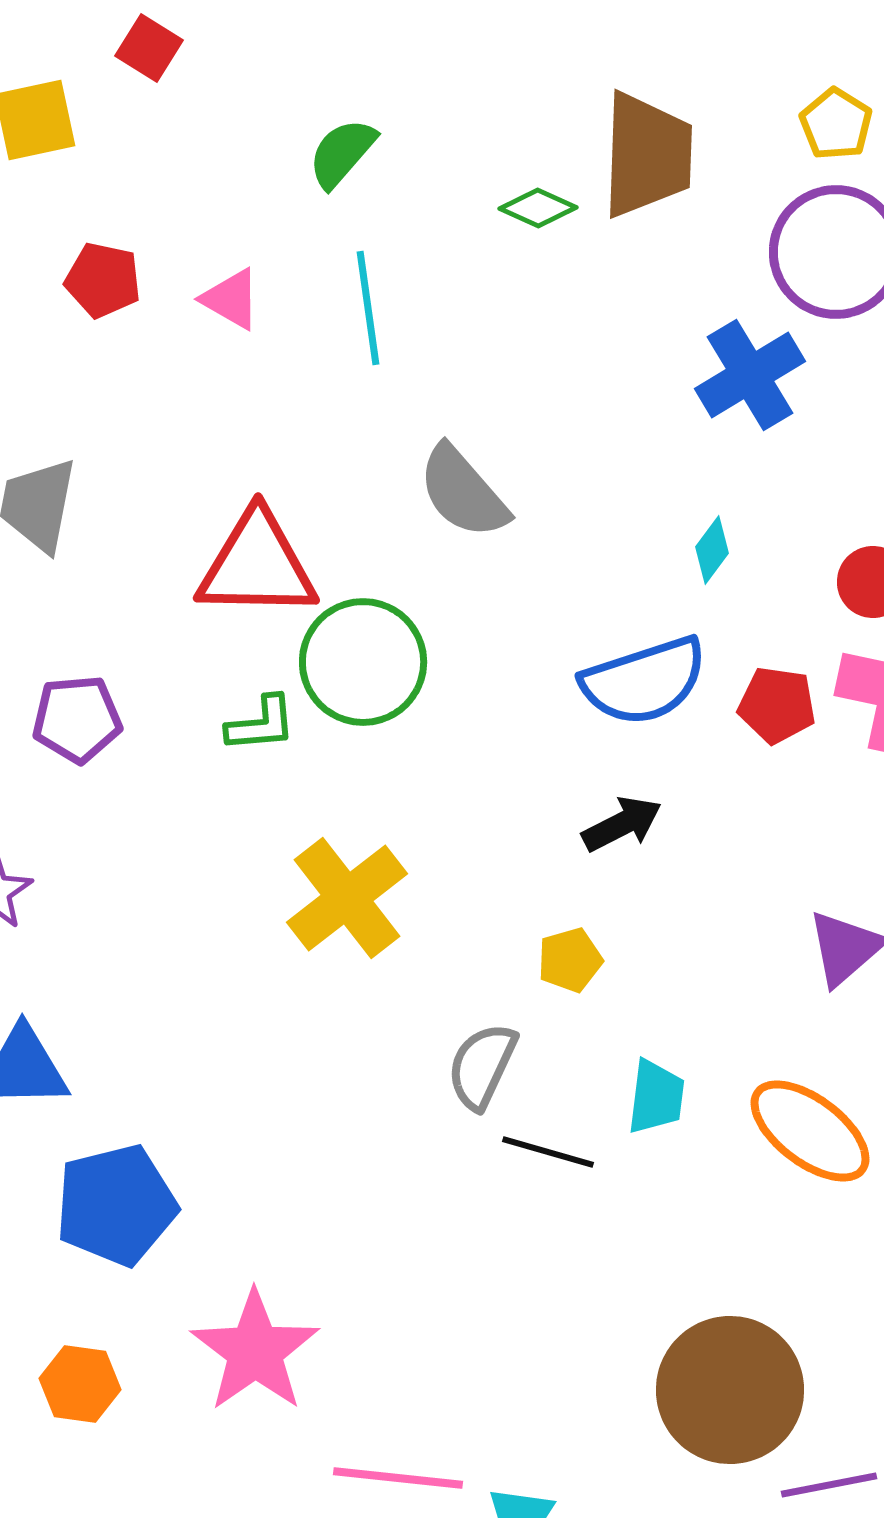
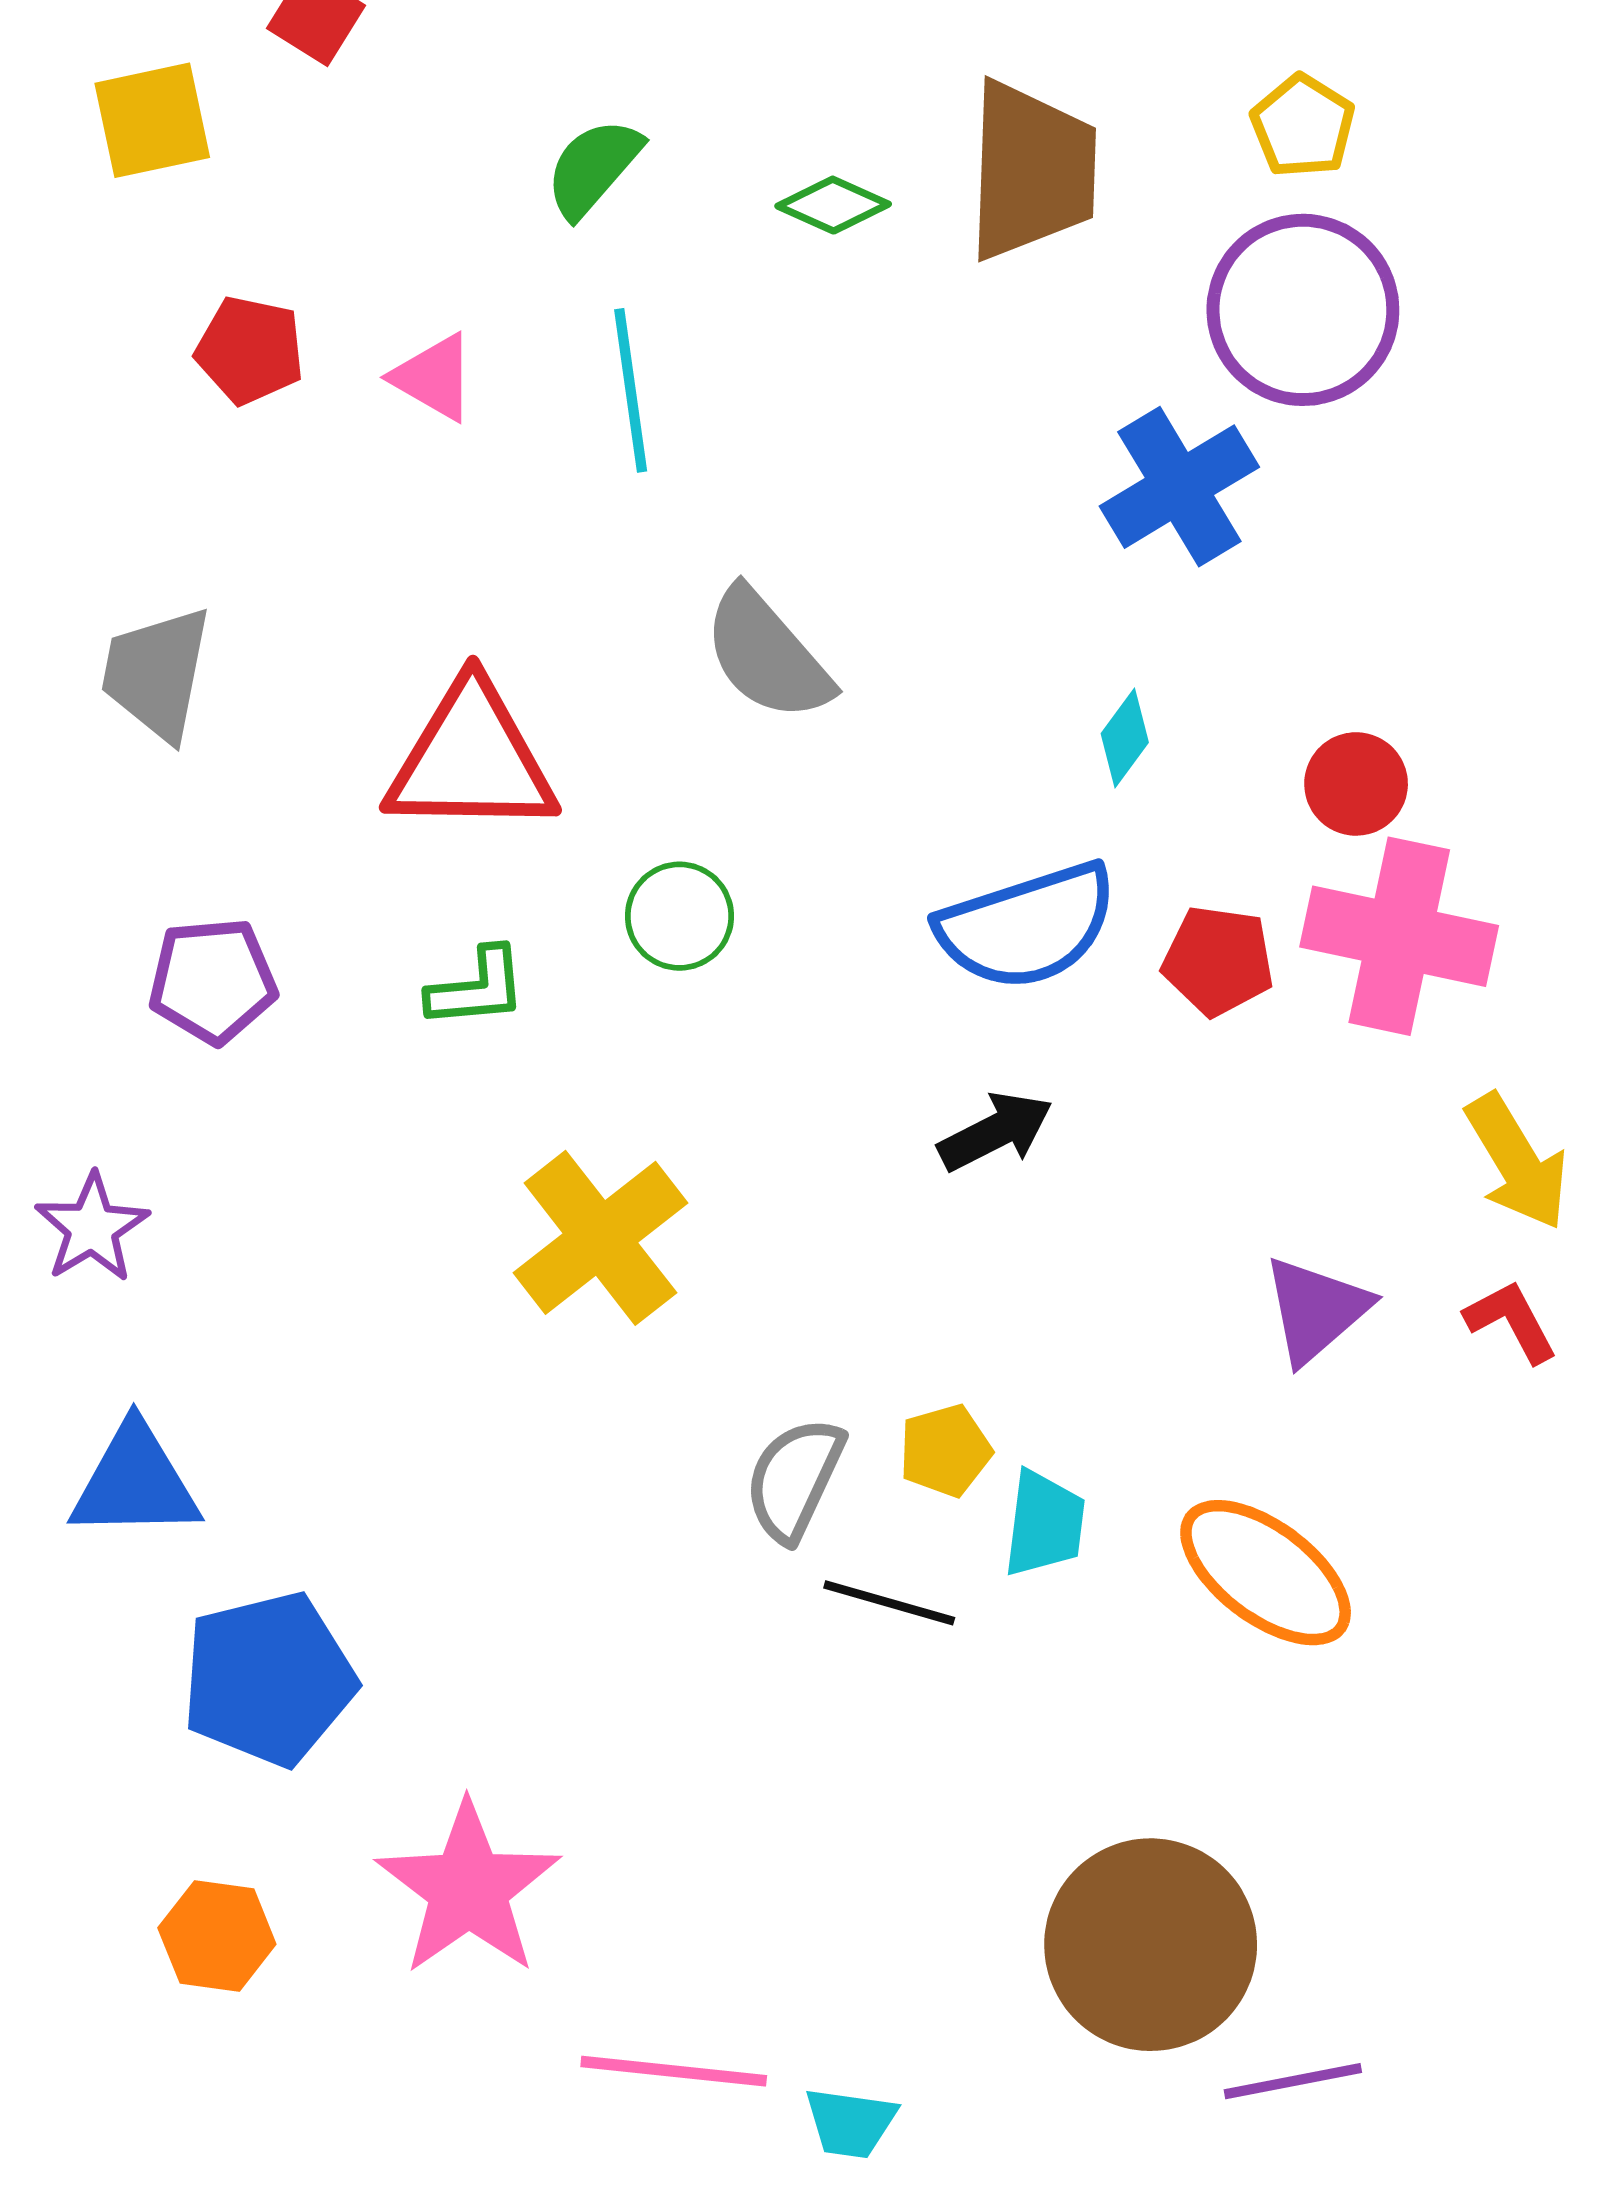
green diamond: (538, 208) -> (833, 205), moved
green circle: (363, 662) -> (679, 916), moved, size x0.6
yellow pentagon: (570, 960) -> (945, 1451), moved

